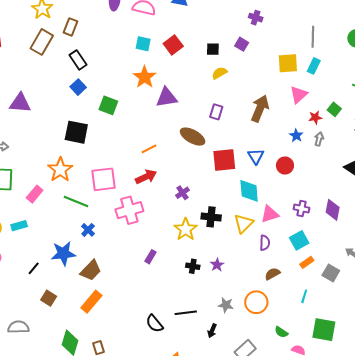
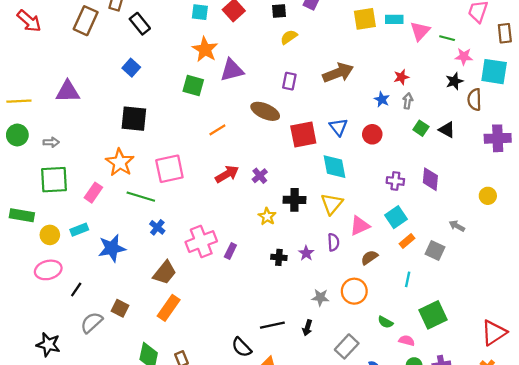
black rectangle: (78, 60) -> (140, 24), moved
cyan rectangle: (314, 66) -> (394, 19), turned 70
pink triangle: (299, 95) -> (420, 31), moved
green square: (108, 105) -> (193, 85), moved
brown arrow: (260, 109) -> (338, 73), turned 52
green square: (334, 109) -> (421, 128), moved
red arrow: (146, 177) -> (227, 174), moved
pink cross: (129, 210) -> (201, 242), moved
pink triangle: (270, 214) -> (360, 226), moved
yellow star: (186, 229) -> (267, 216), size x0.7
purple semicircle: (265, 243) -> (333, 242), moved
blue star: (63, 253) -> (112, 248), moved
black line: (34, 268) -> (76, 290), moved
black line: (186, 313) -> (272, 325), moved
black semicircle: (154, 324) -> (242, 347), moved
gray semicircle: (18, 327) -> (92, 323), moved, turned -35
green square: (324, 330) -> (433, 315), turned -30

